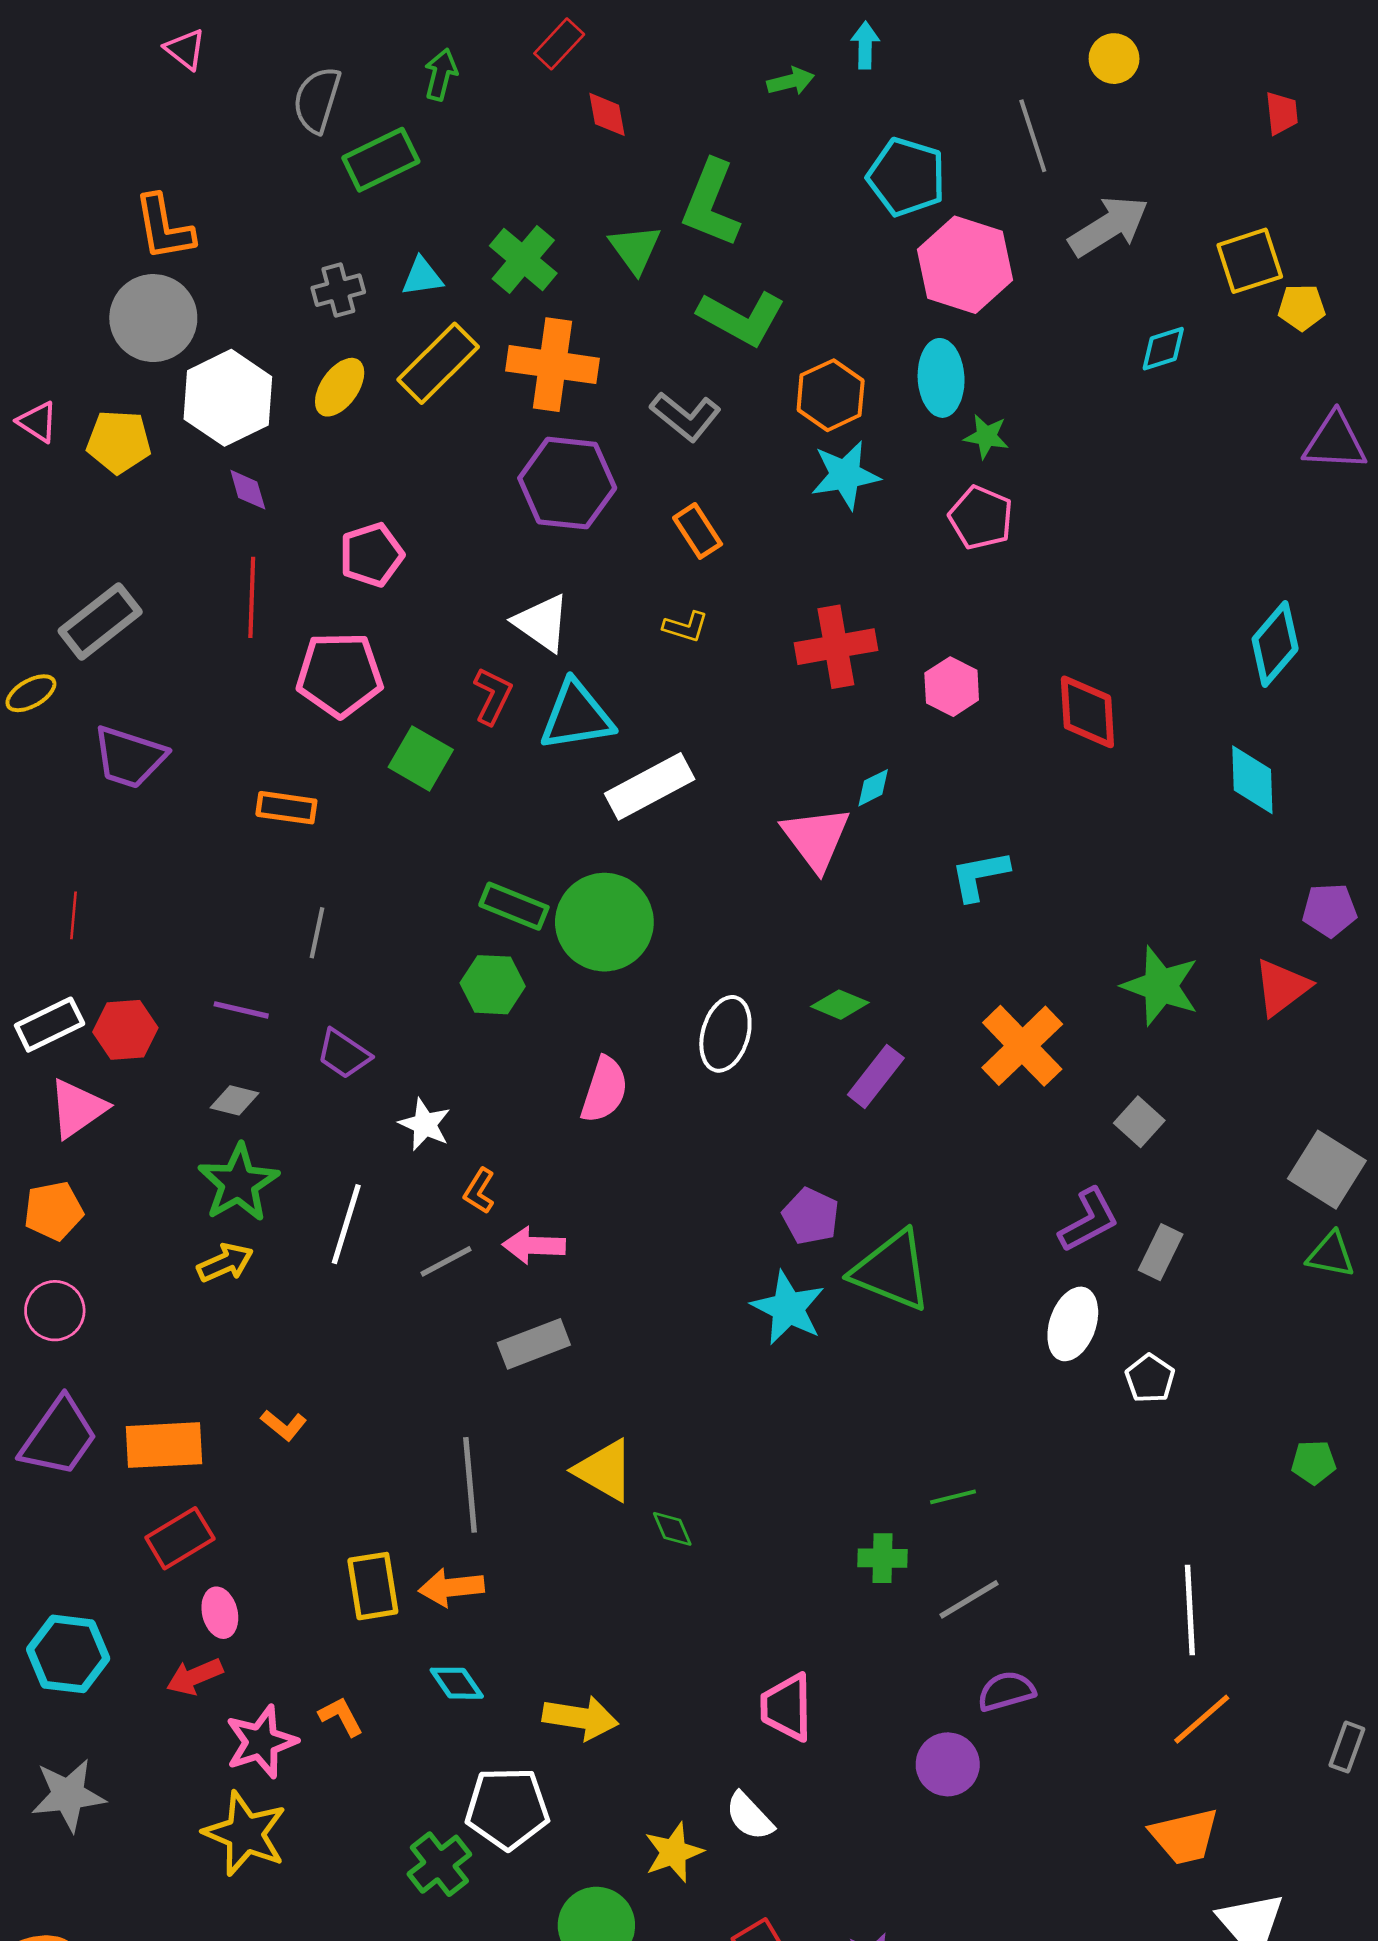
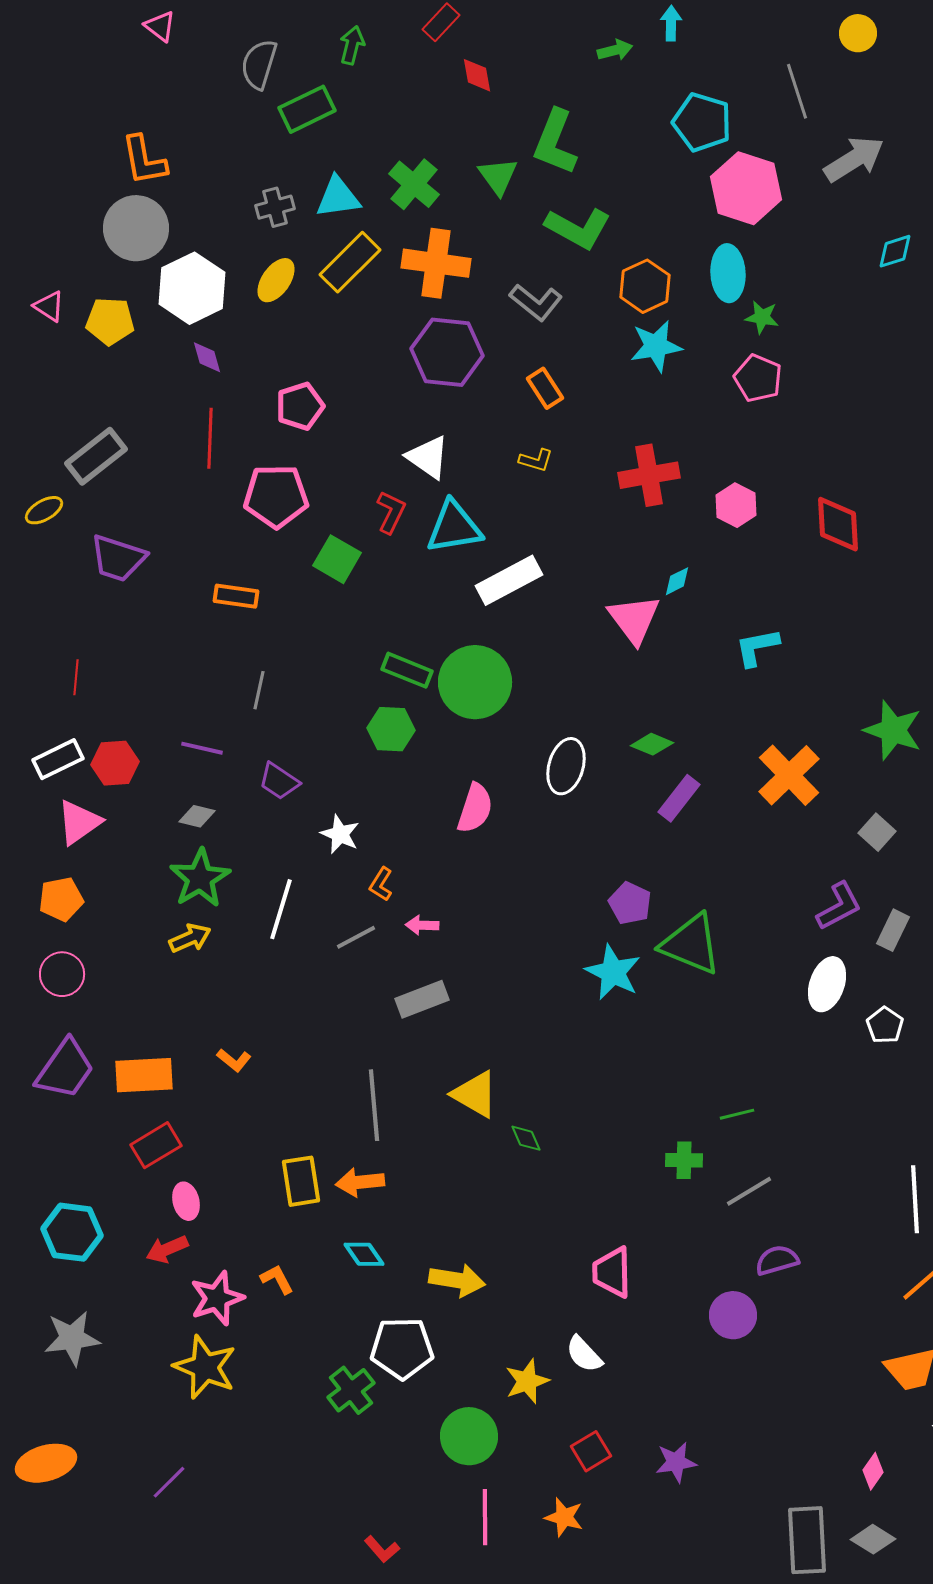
cyan triangle: (422, 277) -> (338, 197), size x1.4
pink arrow: (534, 1245) -> (422, 925), size x0.7

